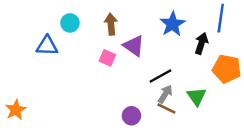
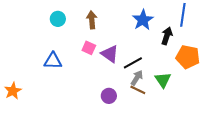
blue triangle: (47, 46) -> (53, 61), moved
purple triangle: (134, 46) -> (110, 54), moved

